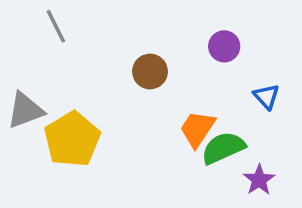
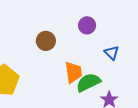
orange trapezoid: (197, 129) -> (73, 72), turned 140

